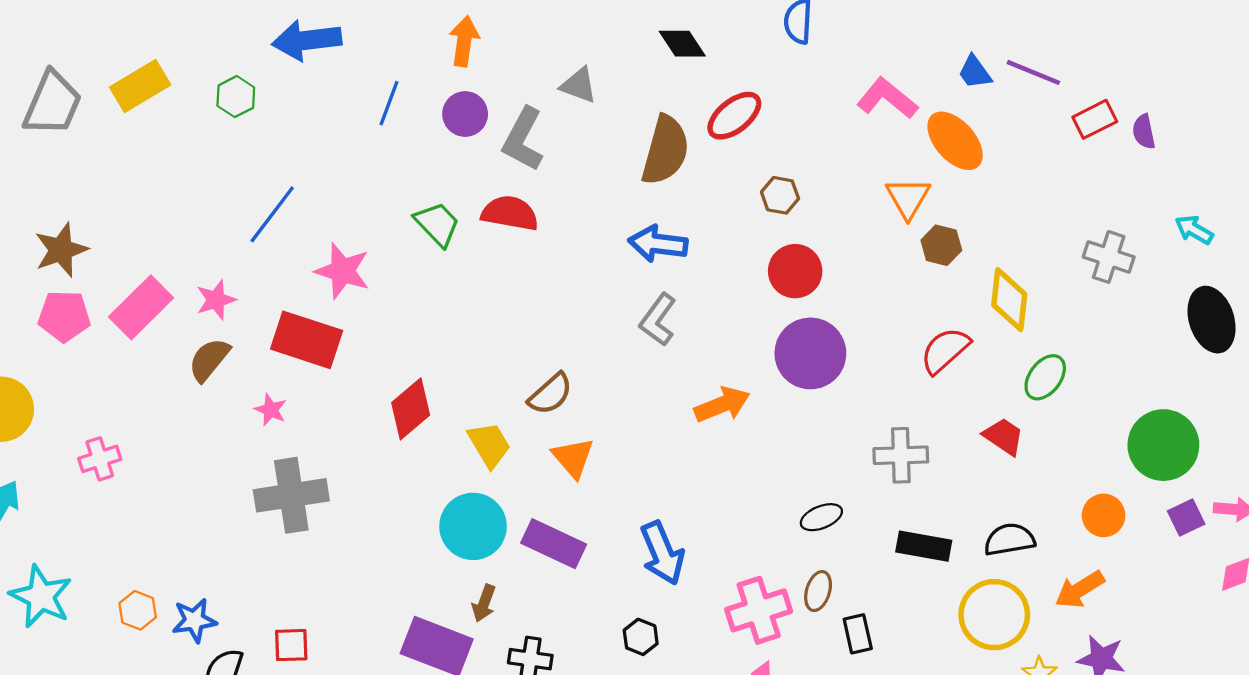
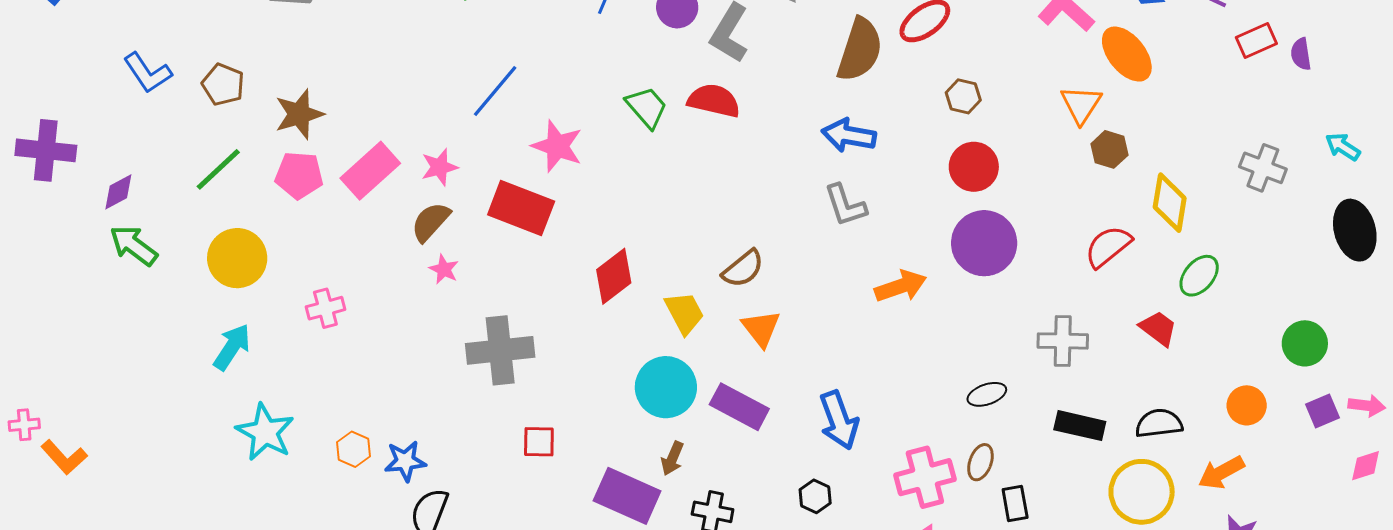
gray L-shape: (658, 320) -> (845, 205), turned -57
pink star: (271, 410) -> (444, 269), moved
green circle: (1163, 445) -> (1305, 343), size x0.7
red square: (291, 645) -> (539, 442), moved

